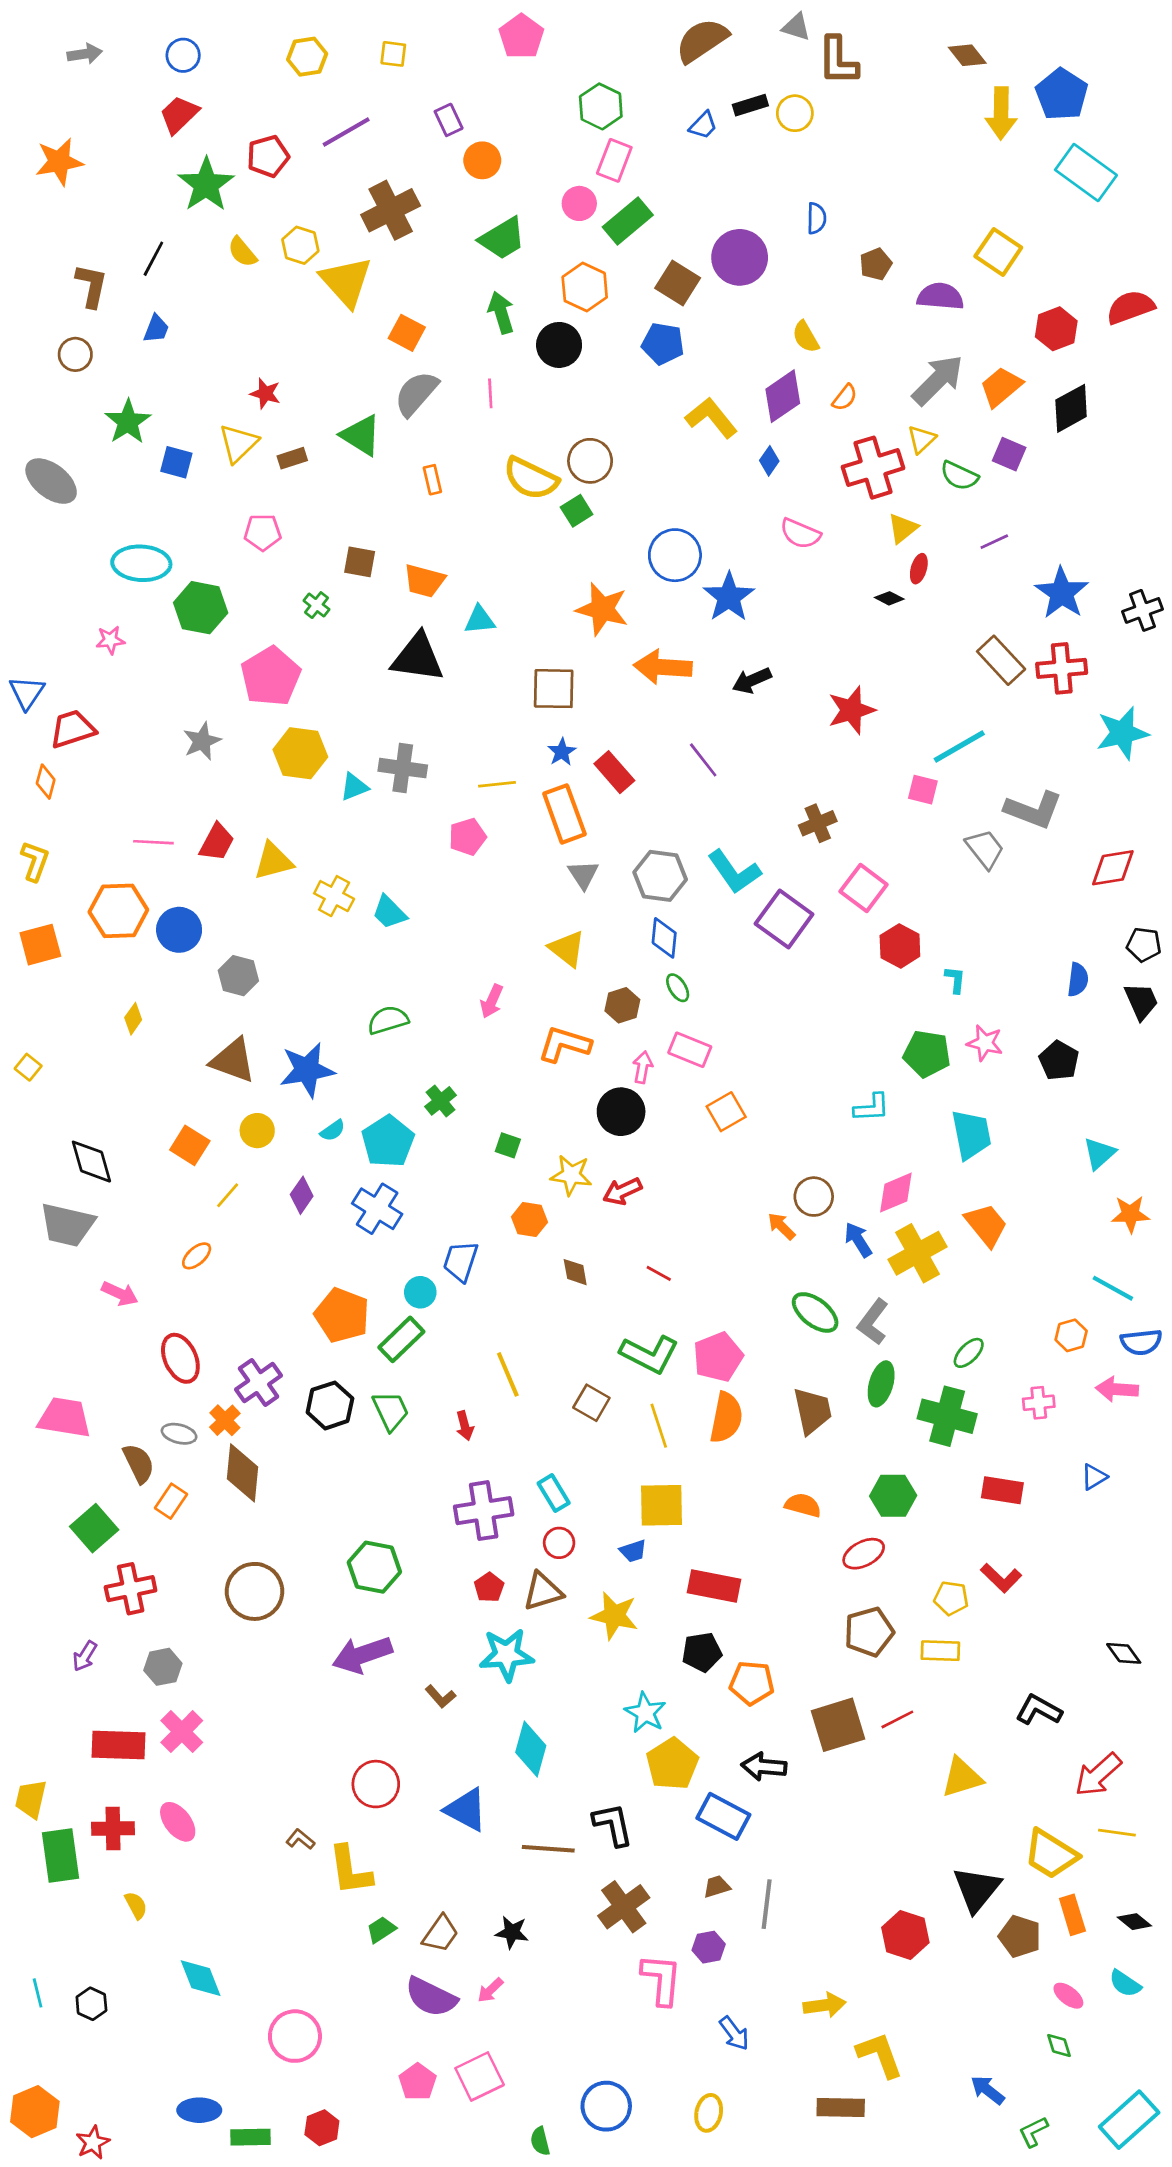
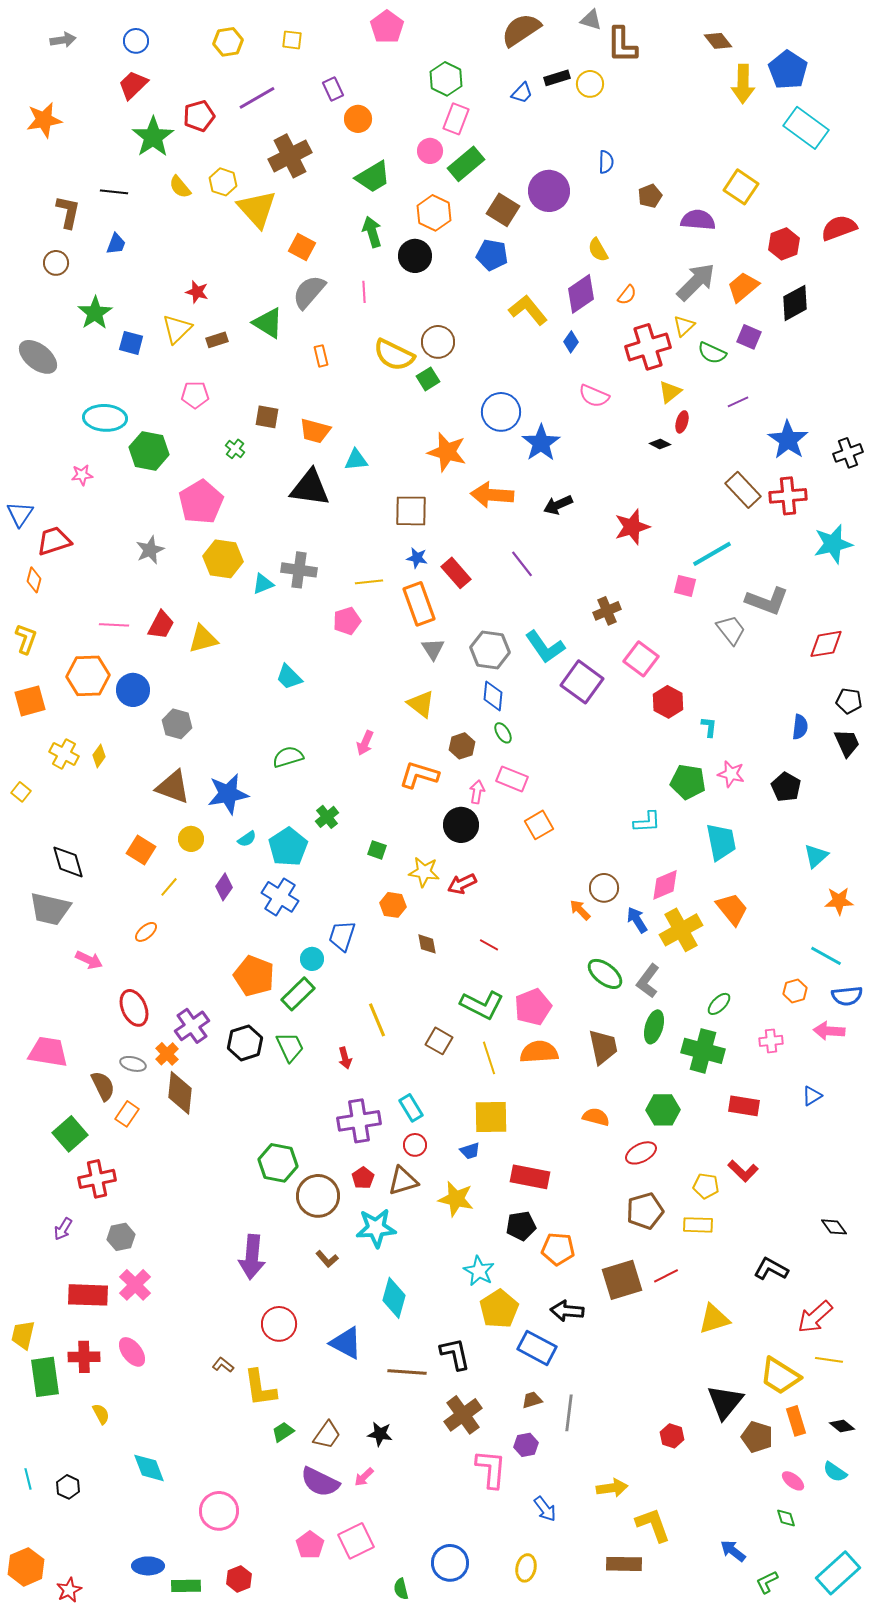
black line: (153, 259) -> (114, 192), turned 68
blue star: (562, 752) -> (417, 558), turned -30
yellow cross: (334, 896) -> (64, 754), moved
orange semicircle: (726, 1418) -> (539, 1052), turned -105
brown circle: (255, 1591) -> (318, 1196), moved
purple arrow: (362, 1655) -> (252, 1257), moved, turned -66
red hexagon: (905, 1935) -> (672, 1436), size x0.7

